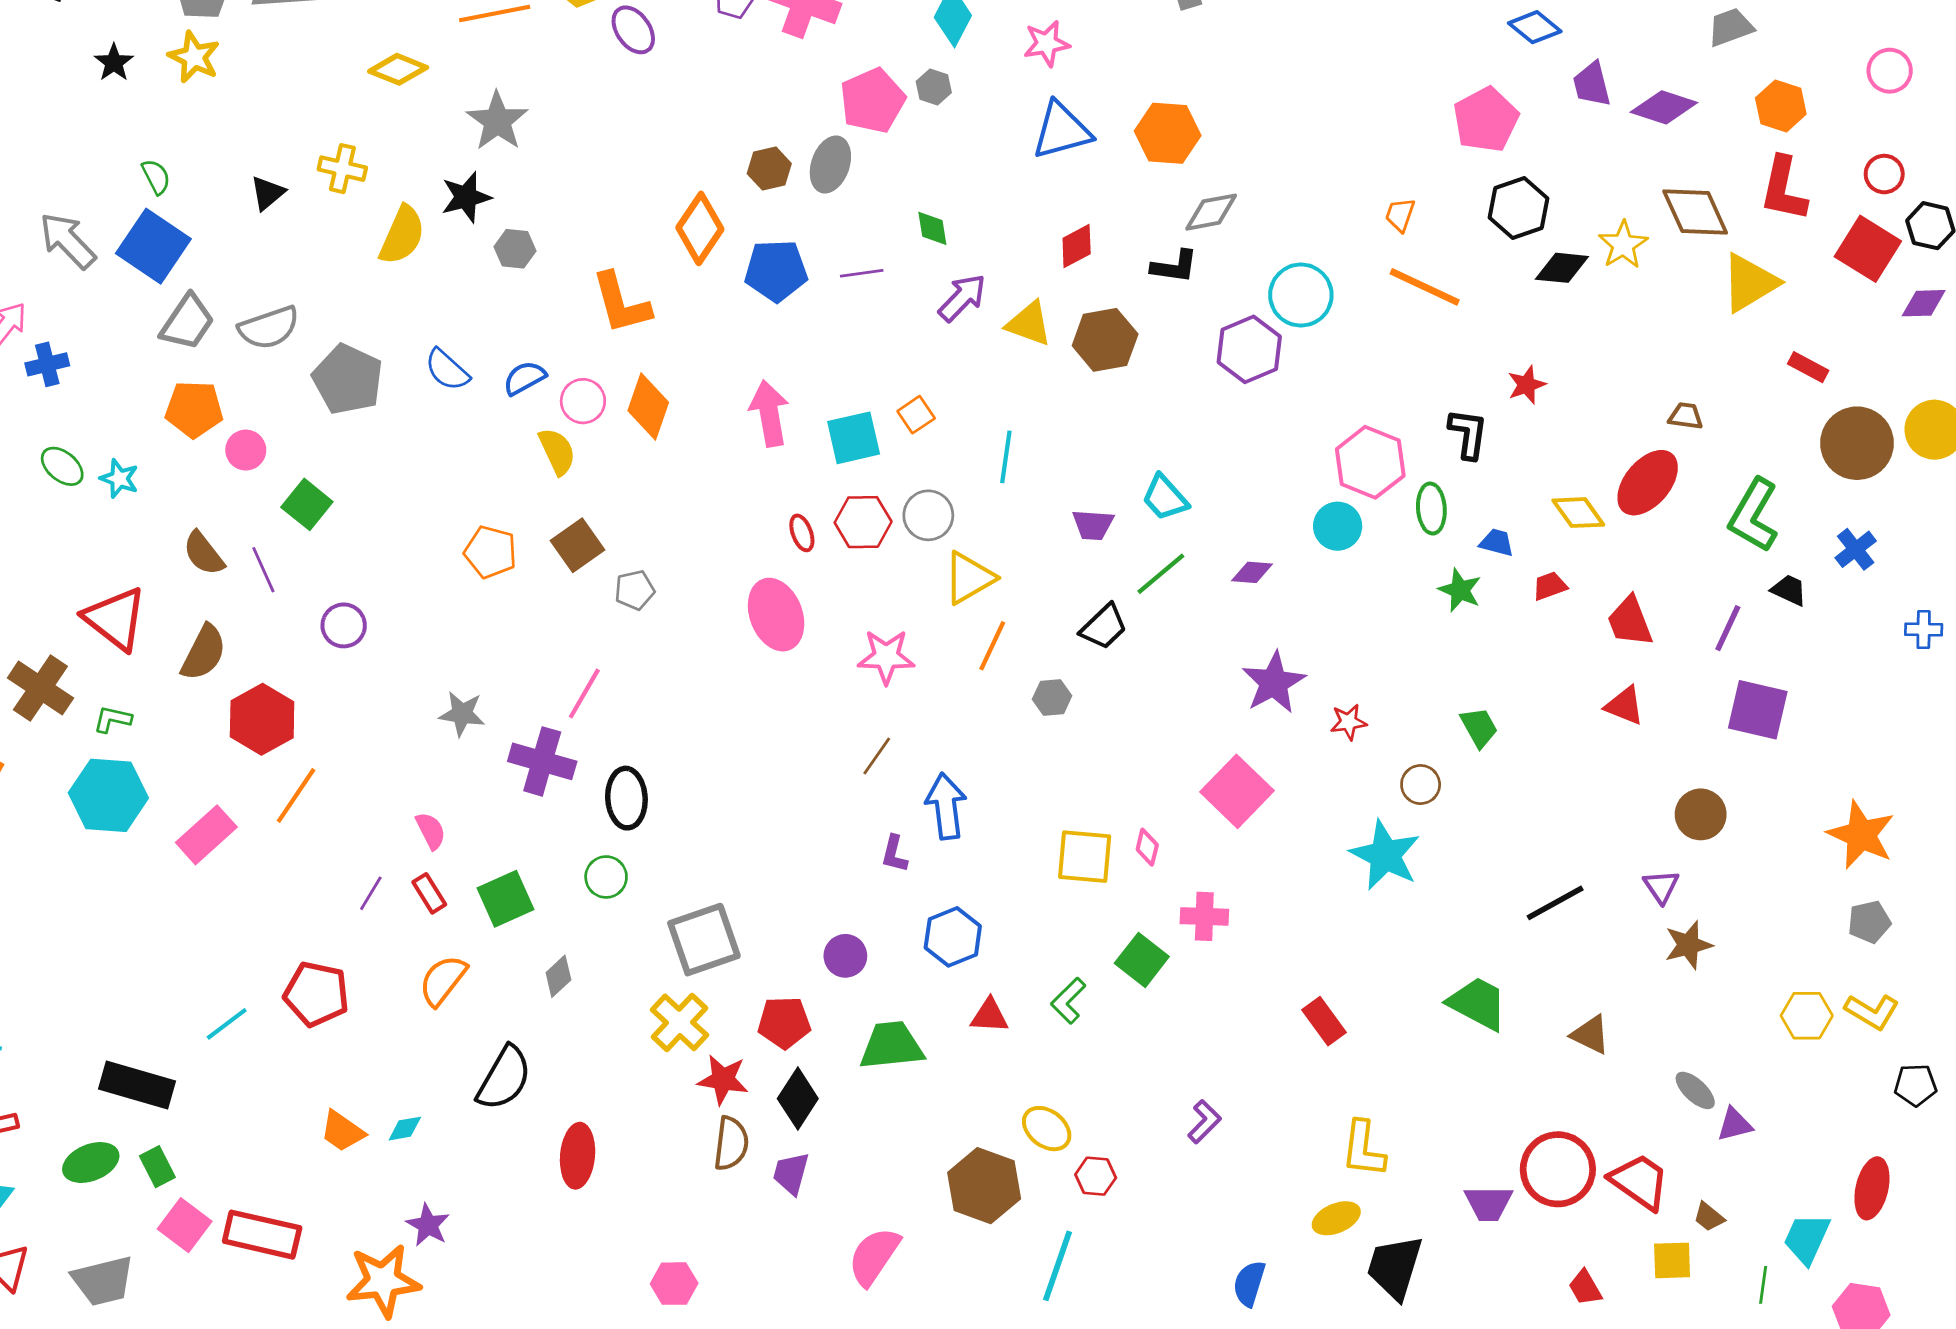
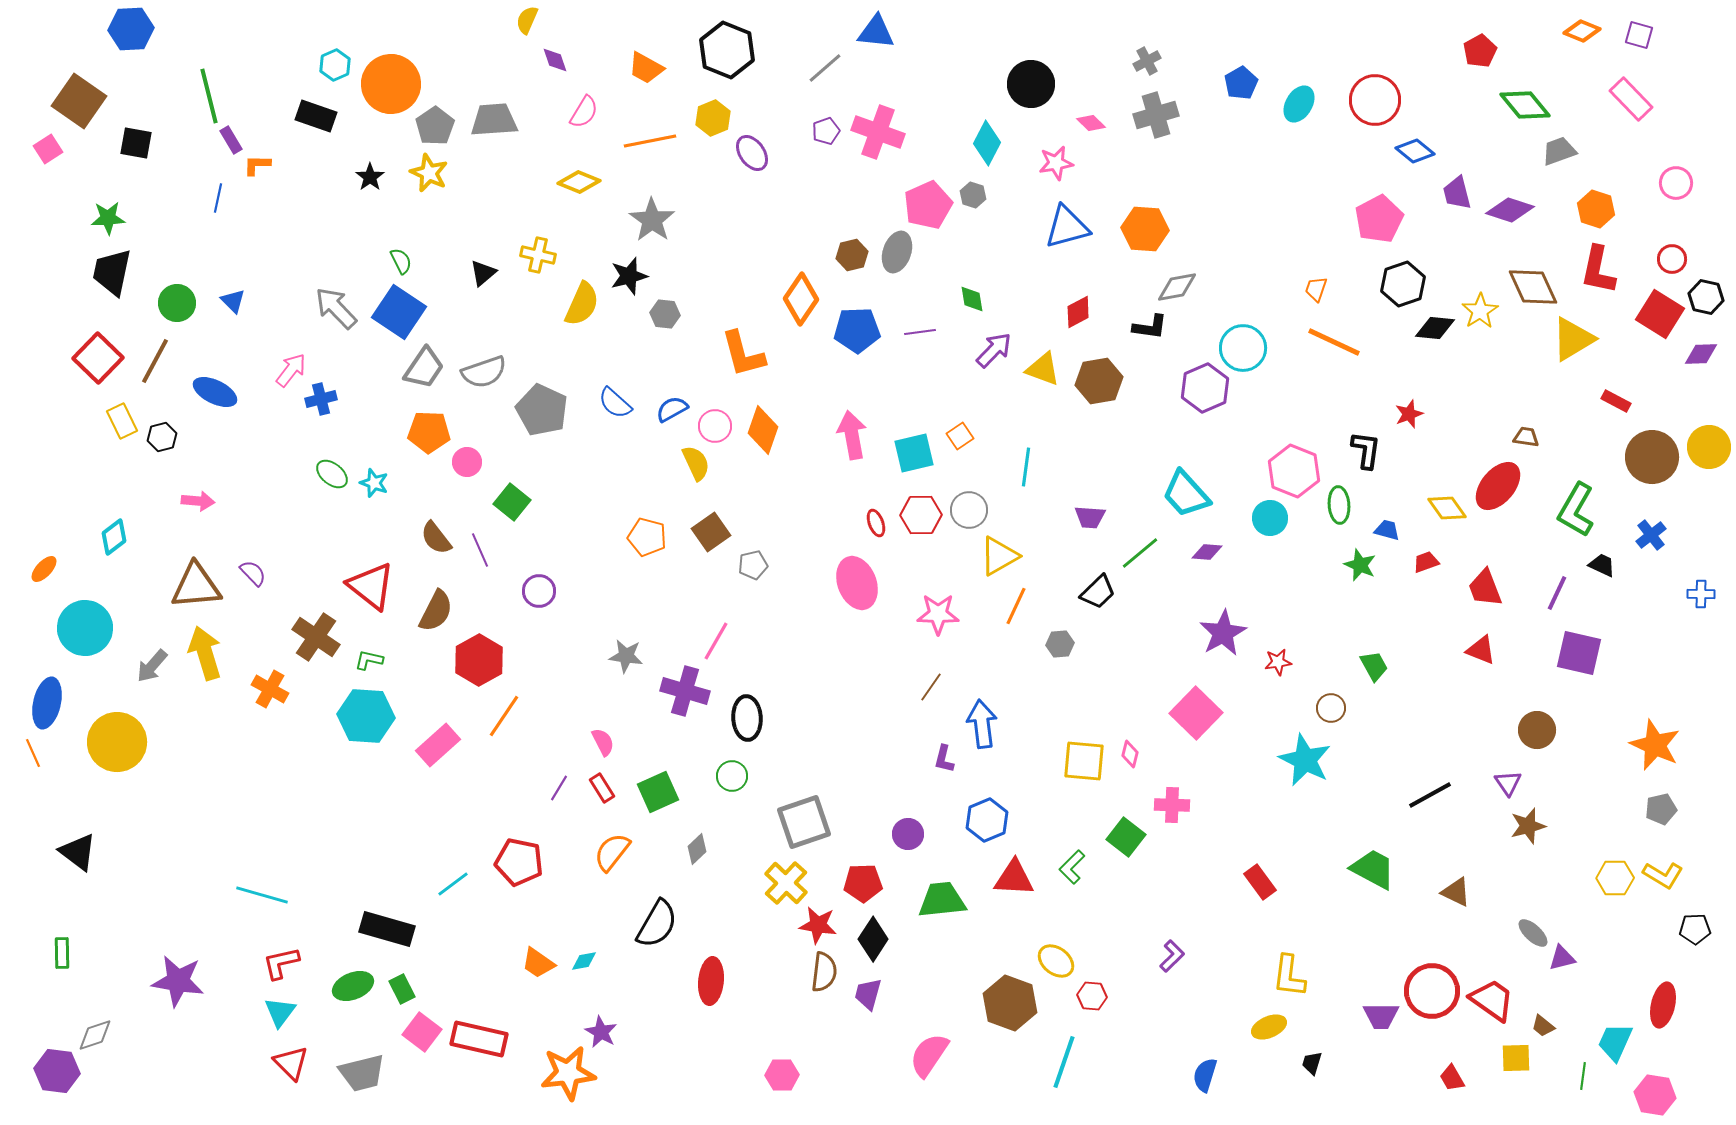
cyan trapezoid: (1165, 498) -> (1186, 494), moved, size x1.4
red triangle: (990, 1016) -> (1014, 878), size x1.4
black trapezoid: (1395, 1267) -> (1312, 1063), size x0.5

